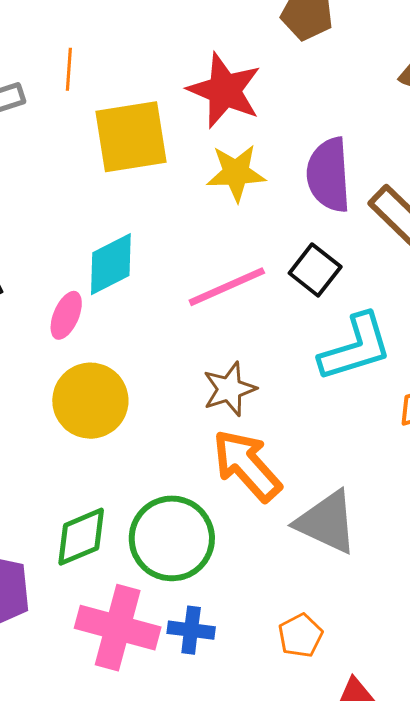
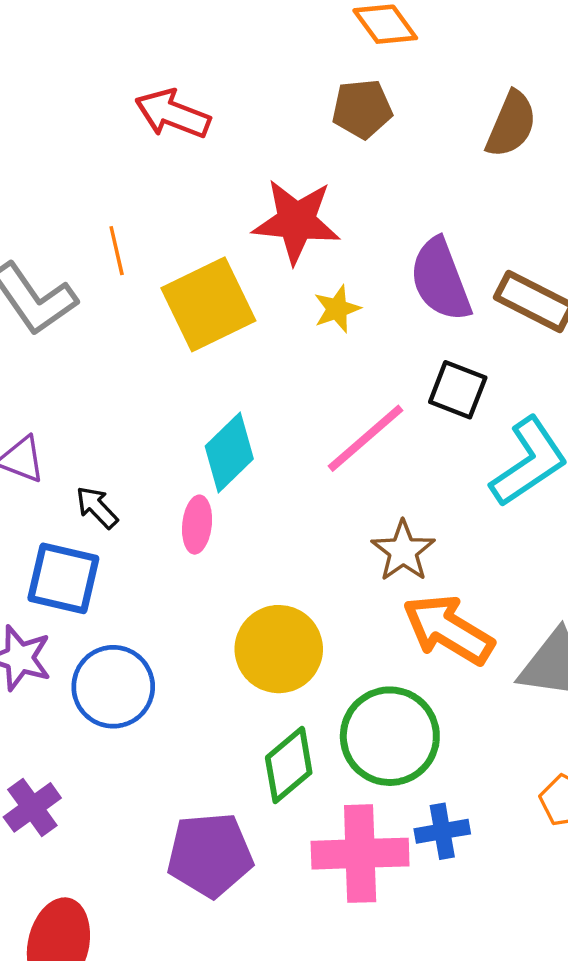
yellow star: (236, 173) -> (337, 309), size x0.7
yellow circle: (90, 401) -> (279, 649), moved

